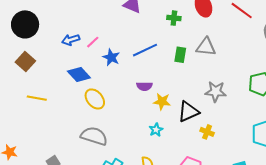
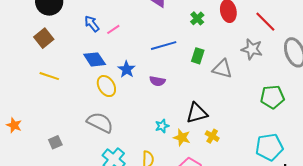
green cross: (174, 18) -> (197, 18), turned 32
blue arrow: (71, 40) -> (92, 24), turned 60
gray triangle: (206, 47) -> (222, 69), moved
blue star: (111, 57) -> (127, 69), moved
gray star: (216, 92) -> (252, 49), moved
yellow star: (162, 102) -> (182, 137), moved

